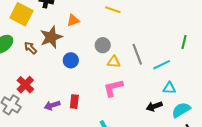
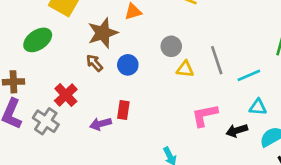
brown arrow: (30, 48) -> (94, 63), moved
pink L-shape: (113, 88) -> (205, 115), moved
red rectangle: (74, 102) -> (123, 110), moved

